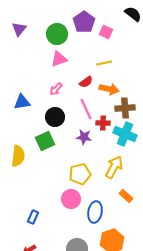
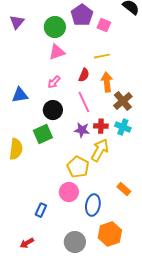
red semicircle: (86, 82) -> (84, 75), turned -32
orange arrow: (109, 89) -> (107, 82), turned -108
brown cross: (125, 108) -> (123, 101), turned -36
red cross: (103, 123) -> (101, 126), moved
cyan cross: (125, 134) -> (123, 127), size x0.7
yellow arrow: (114, 167) -> (100, 150), moved
yellow pentagon: (80, 174) -> (78, 167), turned -30
blue rectangle: (33, 217) -> (41, 210), moved

